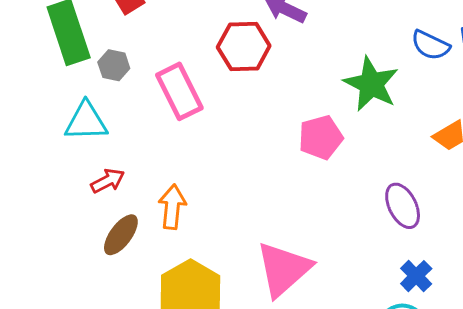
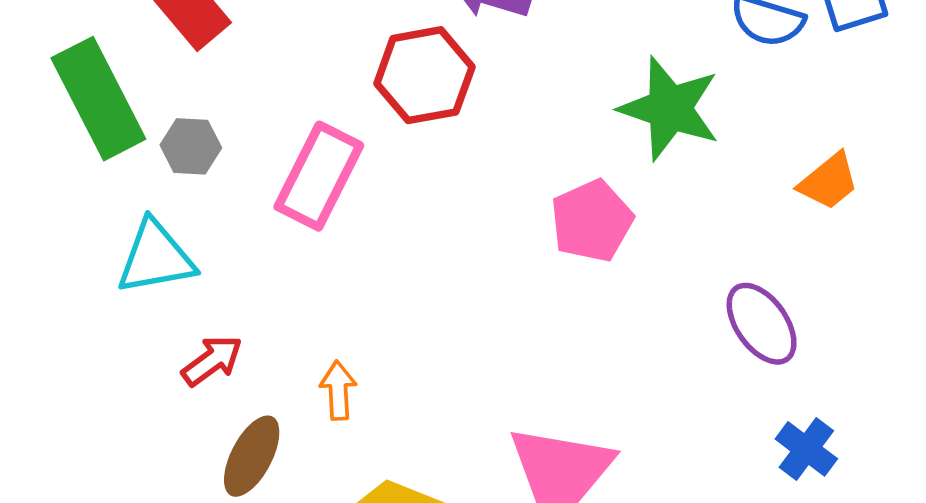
pink rectangle: (179, 91) -> (319, 176), turned 62
orange arrow: (172, 207) -> (338, 390), size x0.7

